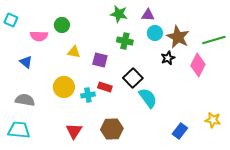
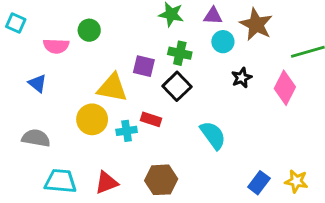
brown star: (178, 37) -> (256, 24), moved
yellow triangle: (74, 52) -> (112, 88), moved, size x1.6
purple square: (100, 60) -> (144, 66), moved
black square: (133, 78) -> (177, 86), moved
yellow star: (213, 120) -> (296, 181), moved
cyan trapezoid: (19, 130) -> (60, 181), moved
red triangle: (74, 131) -> (106, 183), turned 36

